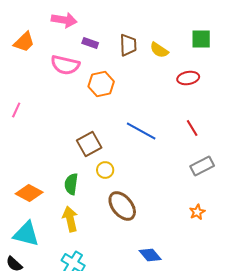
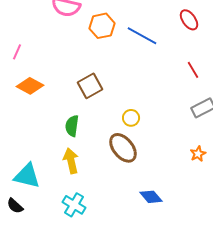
red ellipse: (188, 78) -> (189, 20), turned 65
blue line: (141, 131) -> (142, 36), moved
yellow circle: (105, 170) -> (131, 118), moved
orange diamond: (29, 193) -> (30, 86), moved

